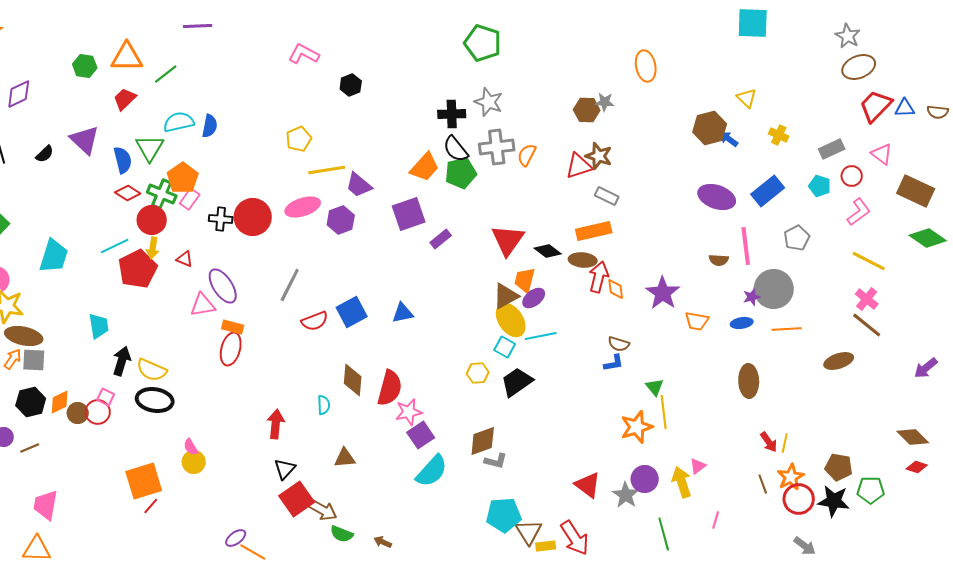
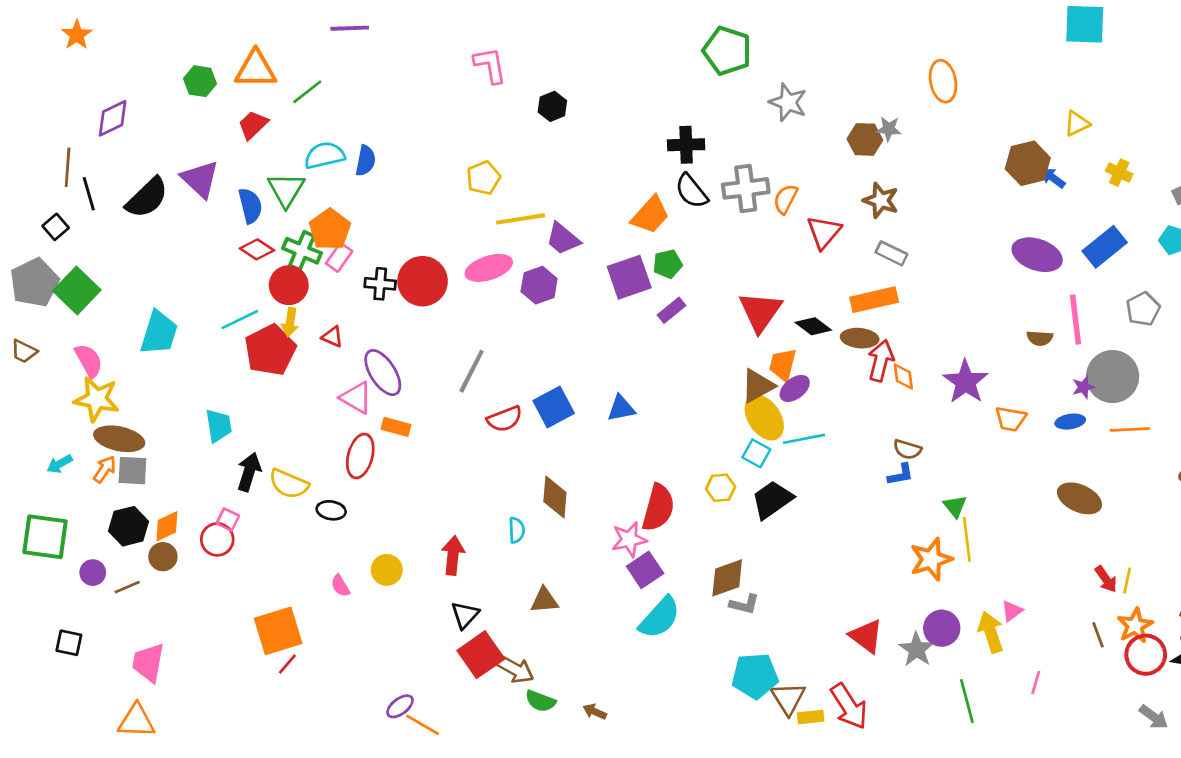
pink L-shape: (304, 54) -> (490, 65), turned 52
yellow triangle: (747, 98) -> (1077, 124), turned 50
gray star: (489, 102) -> (788, 102), moved
black semicircle: (45, 154) -> (147, 198), size x1.8
red triangle: (579, 166) -> (824, 232), moved, turned -32
green pentagon: (461, 173) -> (668, 264), moved, size x0.7
pink triangle: (203, 305) -> (356, 398), turned 40
red ellipse: (231, 349) -> (360, 456), moved
brown ellipse: (749, 381) -> (1079, 498), turned -64
red semicircle: (390, 388) -> (658, 508), moved
black ellipse: (155, 400) -> (331, 510), moved, size x0.6
brown circle: (78, 413) -> (163, 557), moved
yellow circle: (194, 462) -> (387, 570), moved

